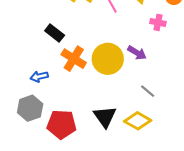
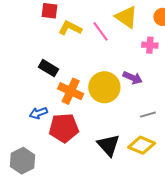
gray line: (148, 91) -> (148, 115), turned -49
gray hexagon: (30, 108) -> (22, 161), moved
red pentagon: (62, 124) -> (64, 128), moved

